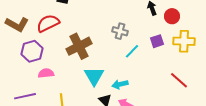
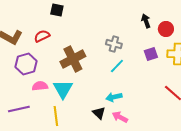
red semicircle: (48, 23) -> (42, 36), size x0.7
cyan line: (132, 51) -> (117, 66), moved
cyan triangle: (94, 76) -> (63, 89), moved

